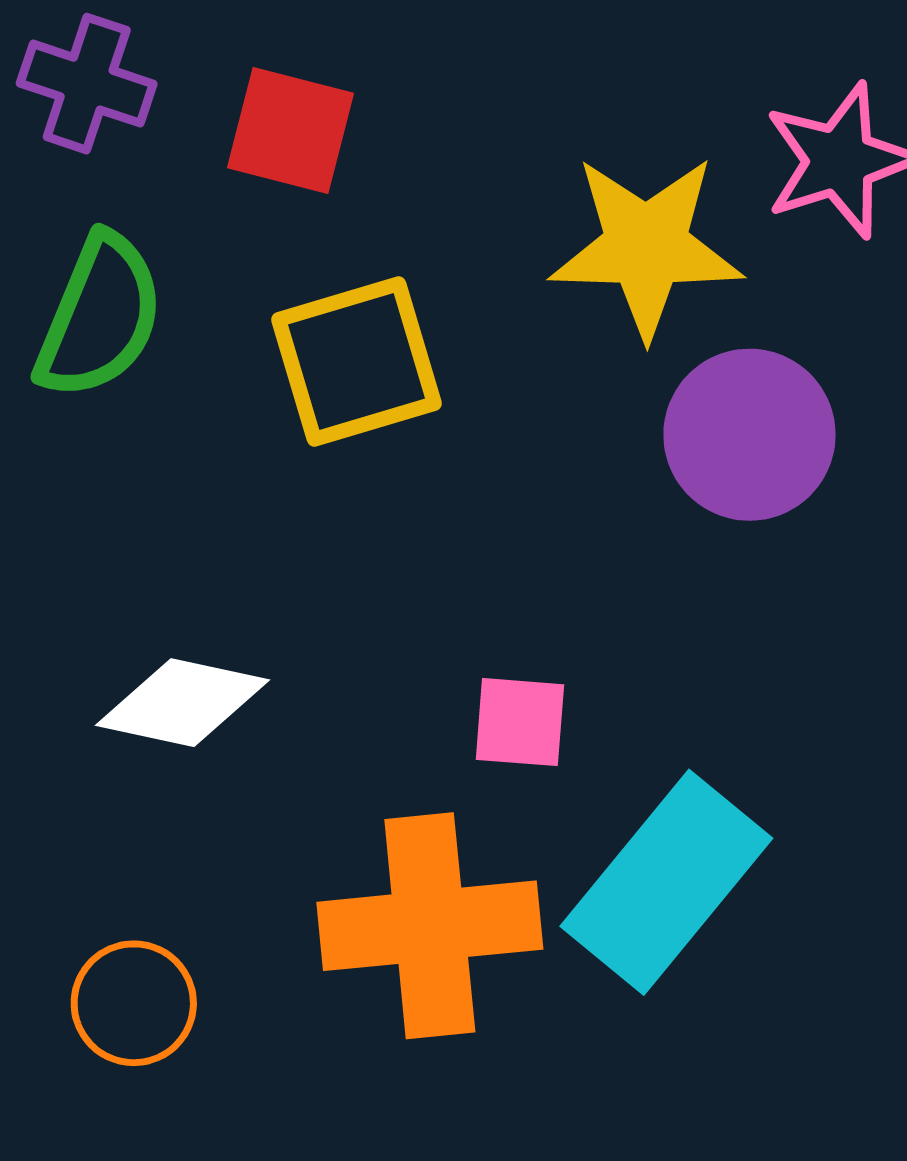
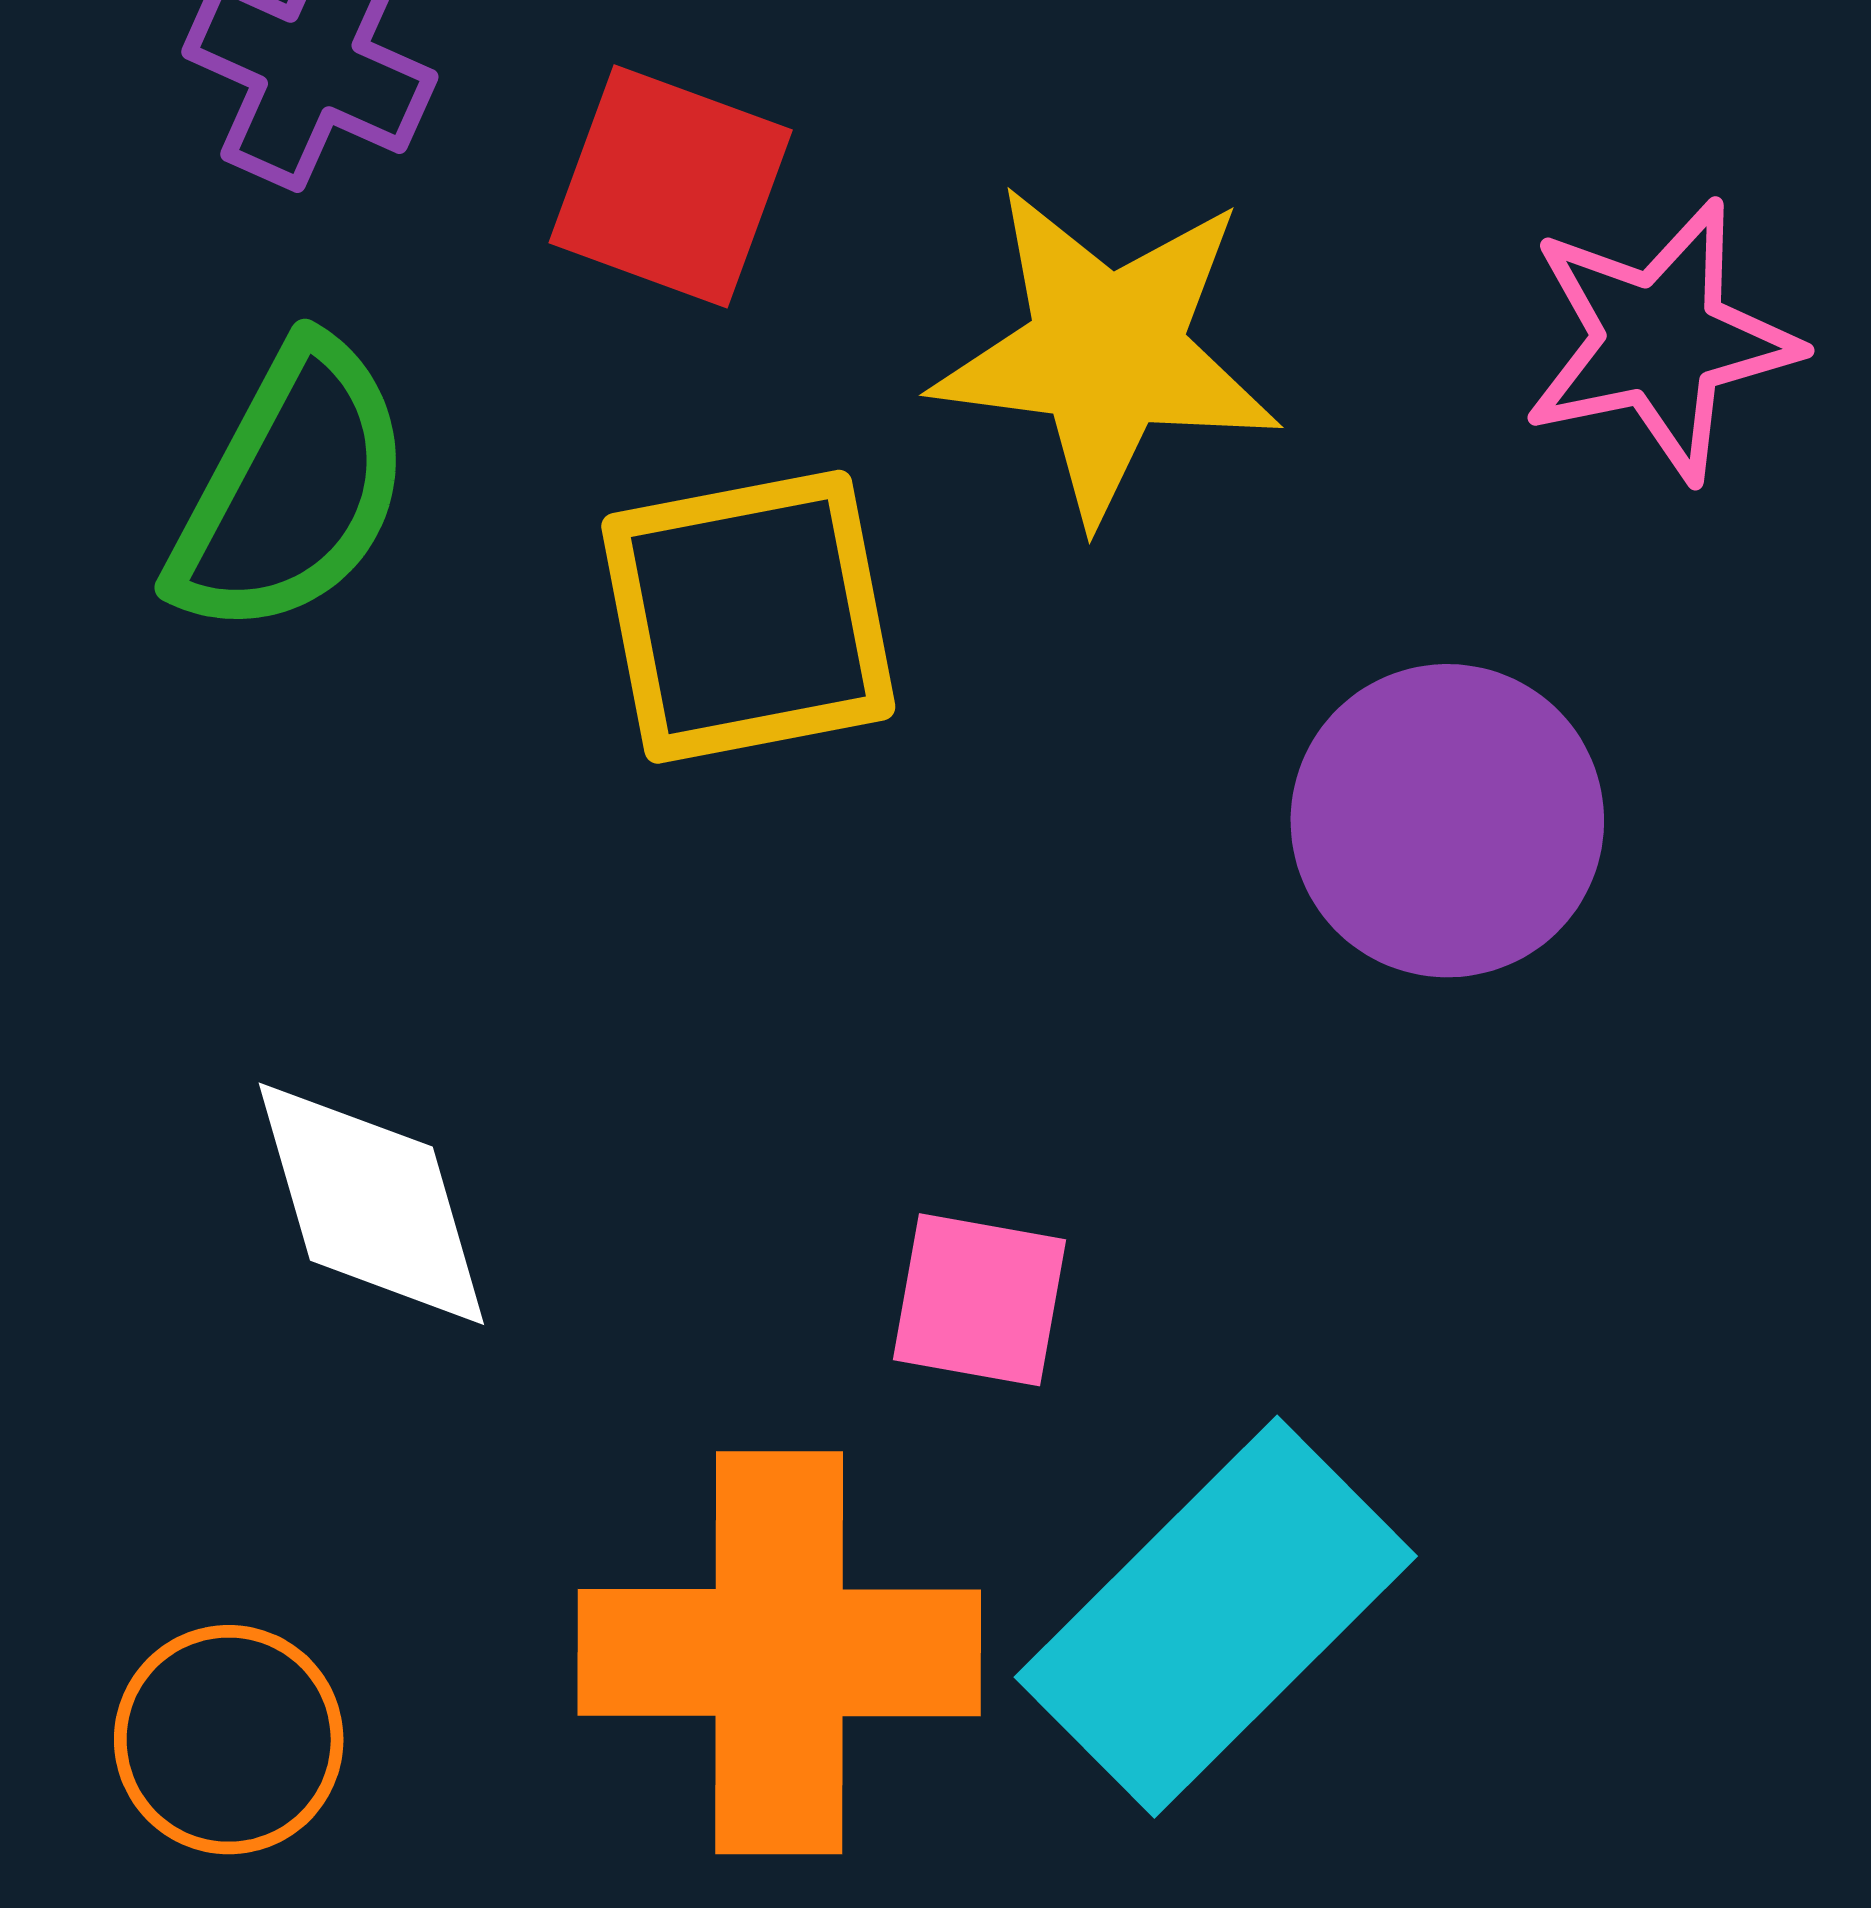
yellow star: (646, 246) -> (1107, 352), moved
white diamond: (183, 703) -> (371, 1204), turned 56

